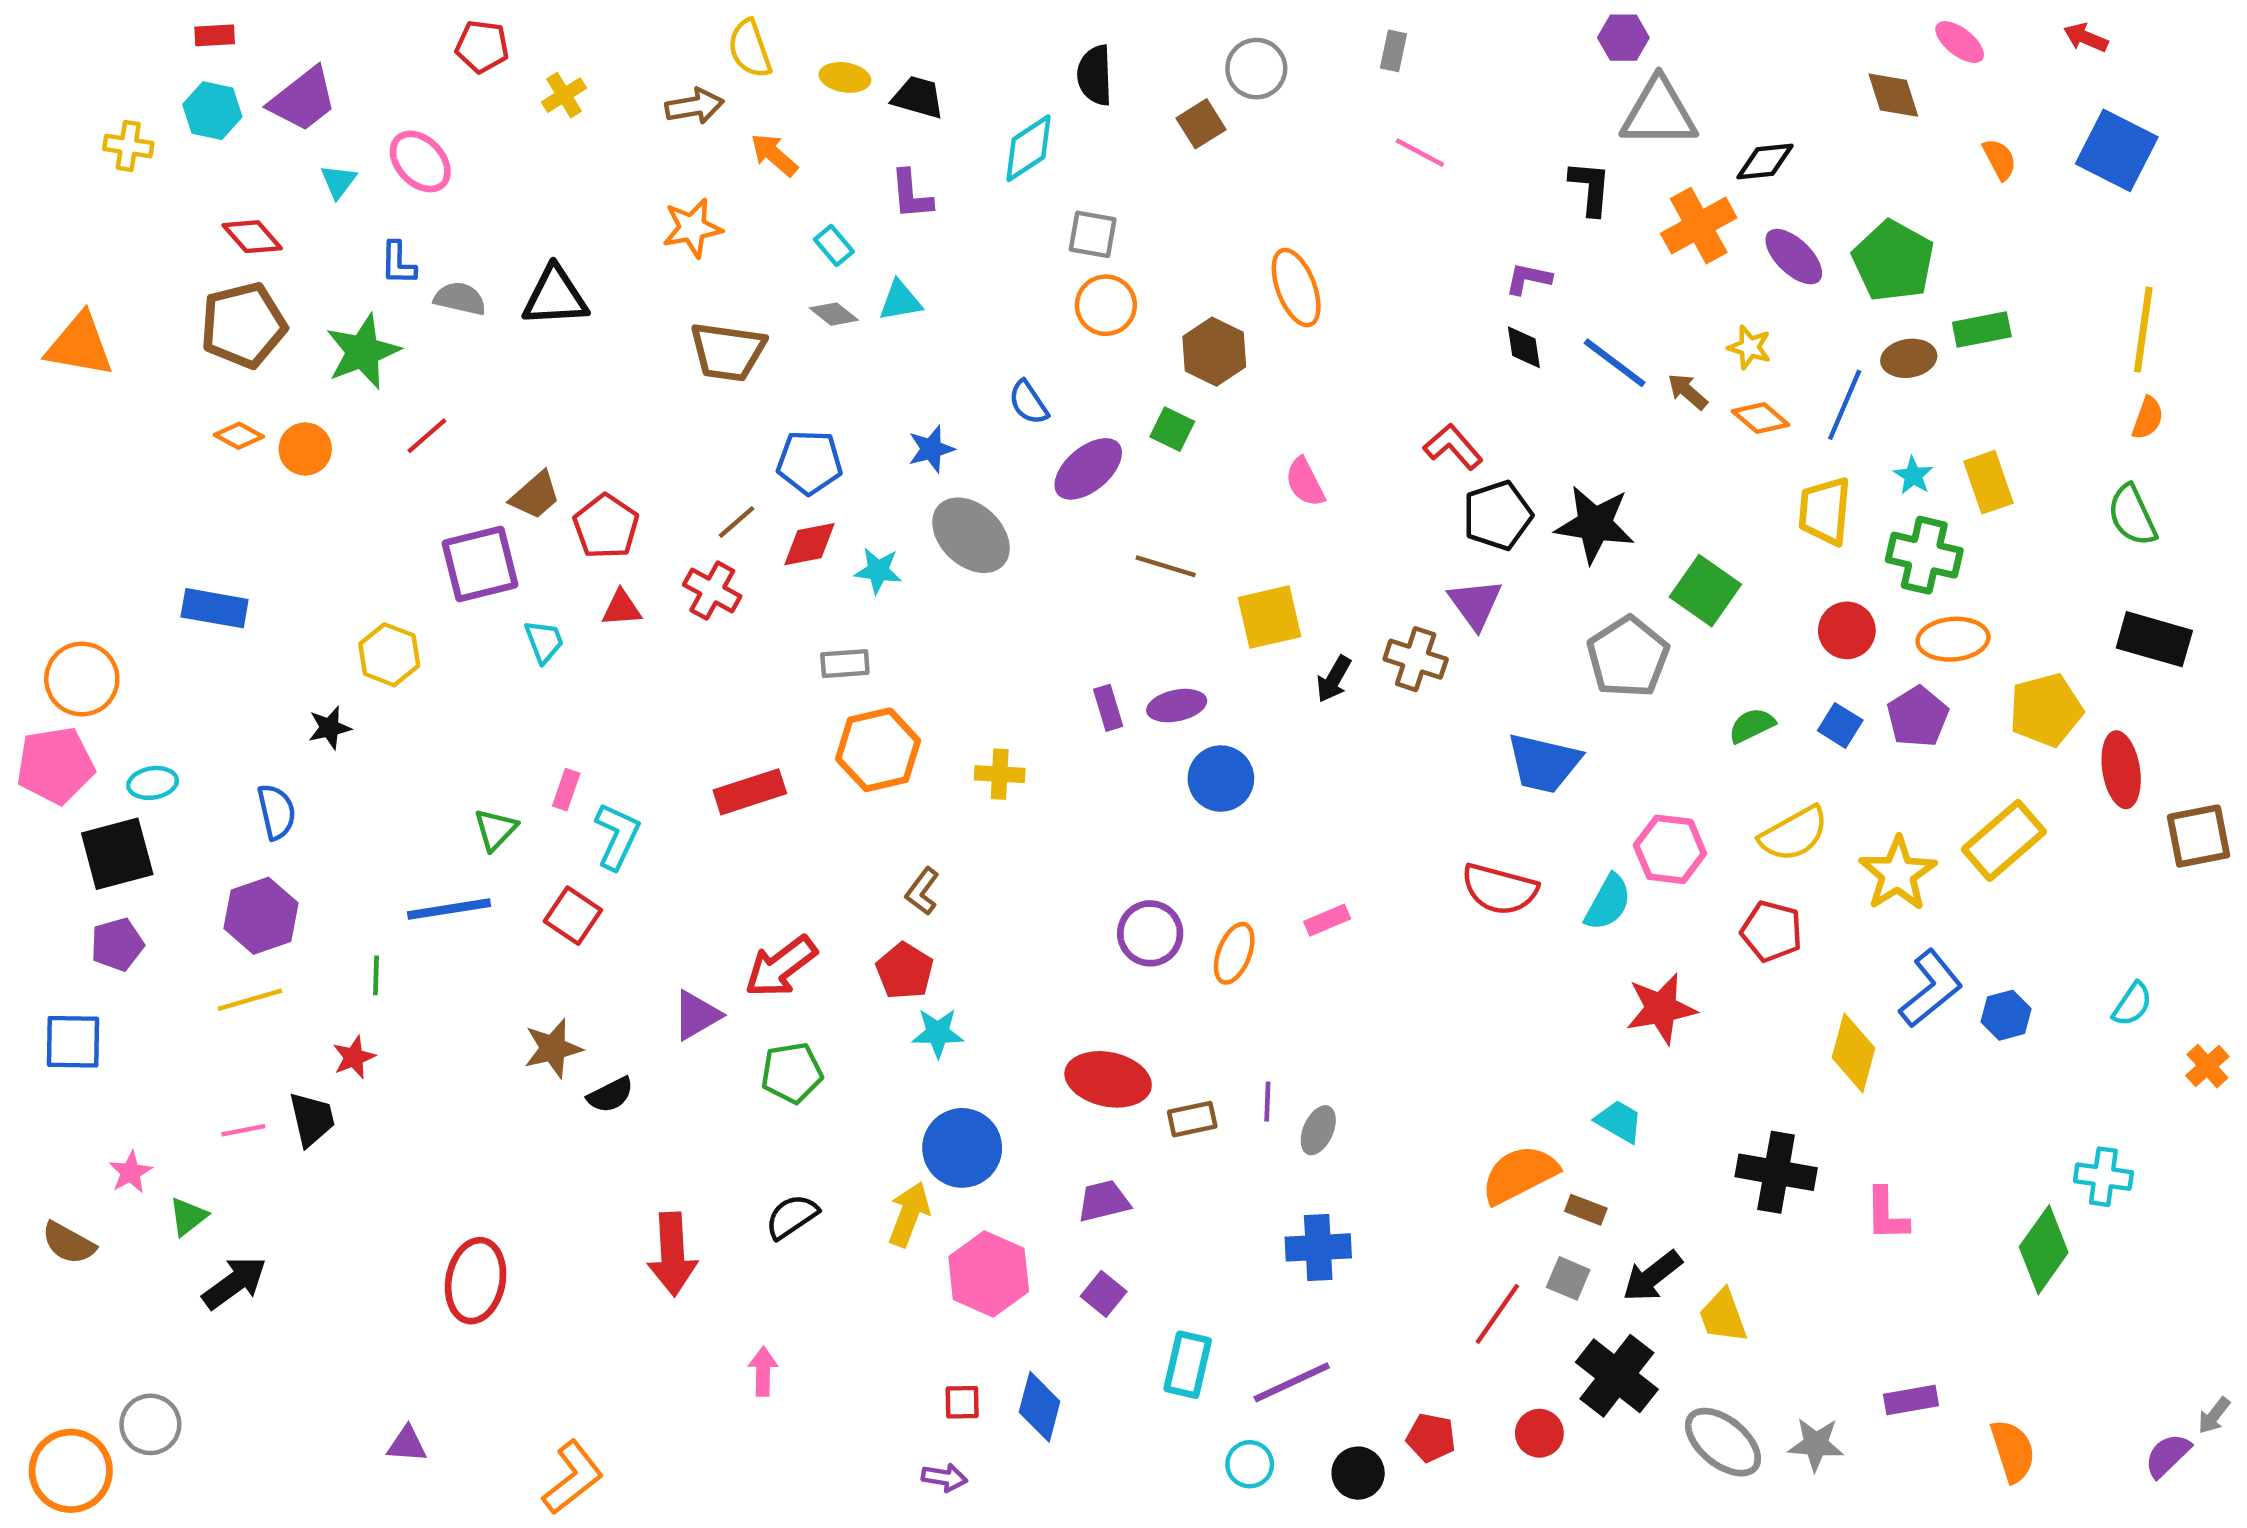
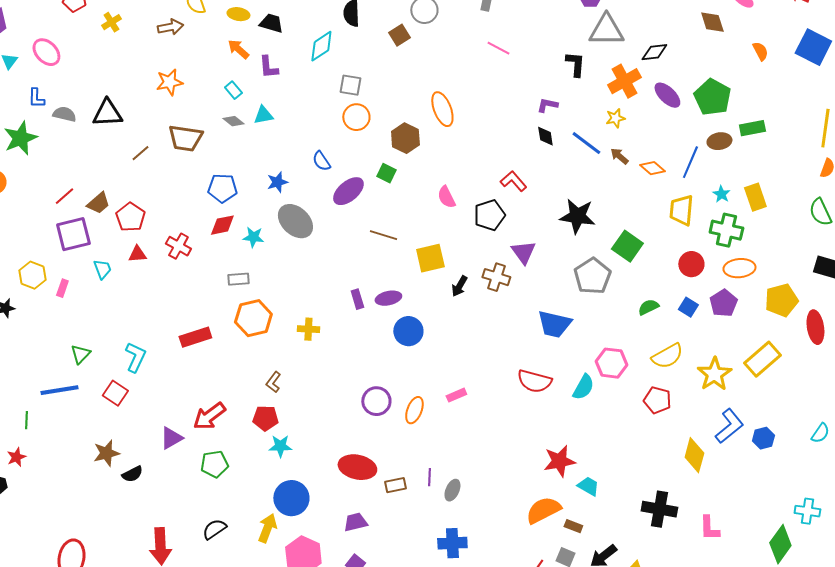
orange arrow: (774, 155) -> (238, 49), moved
yellow star: (1750, 347) -> (615, 118), moved, turned -30
red line: (427, 436) -> (64, 196), moved
black pentagon: (1497, 515) -> (489, 215), moved
brown line: (737, 522) -> (140, 153), moved
pink rectangle: (566, 790) -> (62, 288), moved
red pentagon: (905, 971) -> (265, 418), turned -30
red star: (1661, 1009) -> (559, 461), moved

